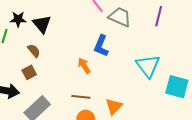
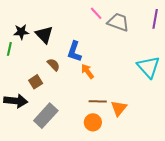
blue L-shape: (101, 46) -> (74, 51), moved
brown semicircle: (34, 51) -> (53, 65), moved
brown line: (81, 97) -> (98, 101), moved

